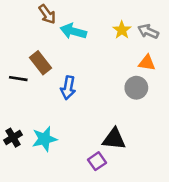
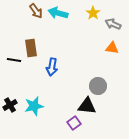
yellow star: (122, 30) -> (93, 13), moved
cyan arrow: (73, 31) -> (58, 13), moved
brown rectangle: (41, 63) -> (31, 48), turned 30
gray circle: (136, 88) -> (98, 86), moved

